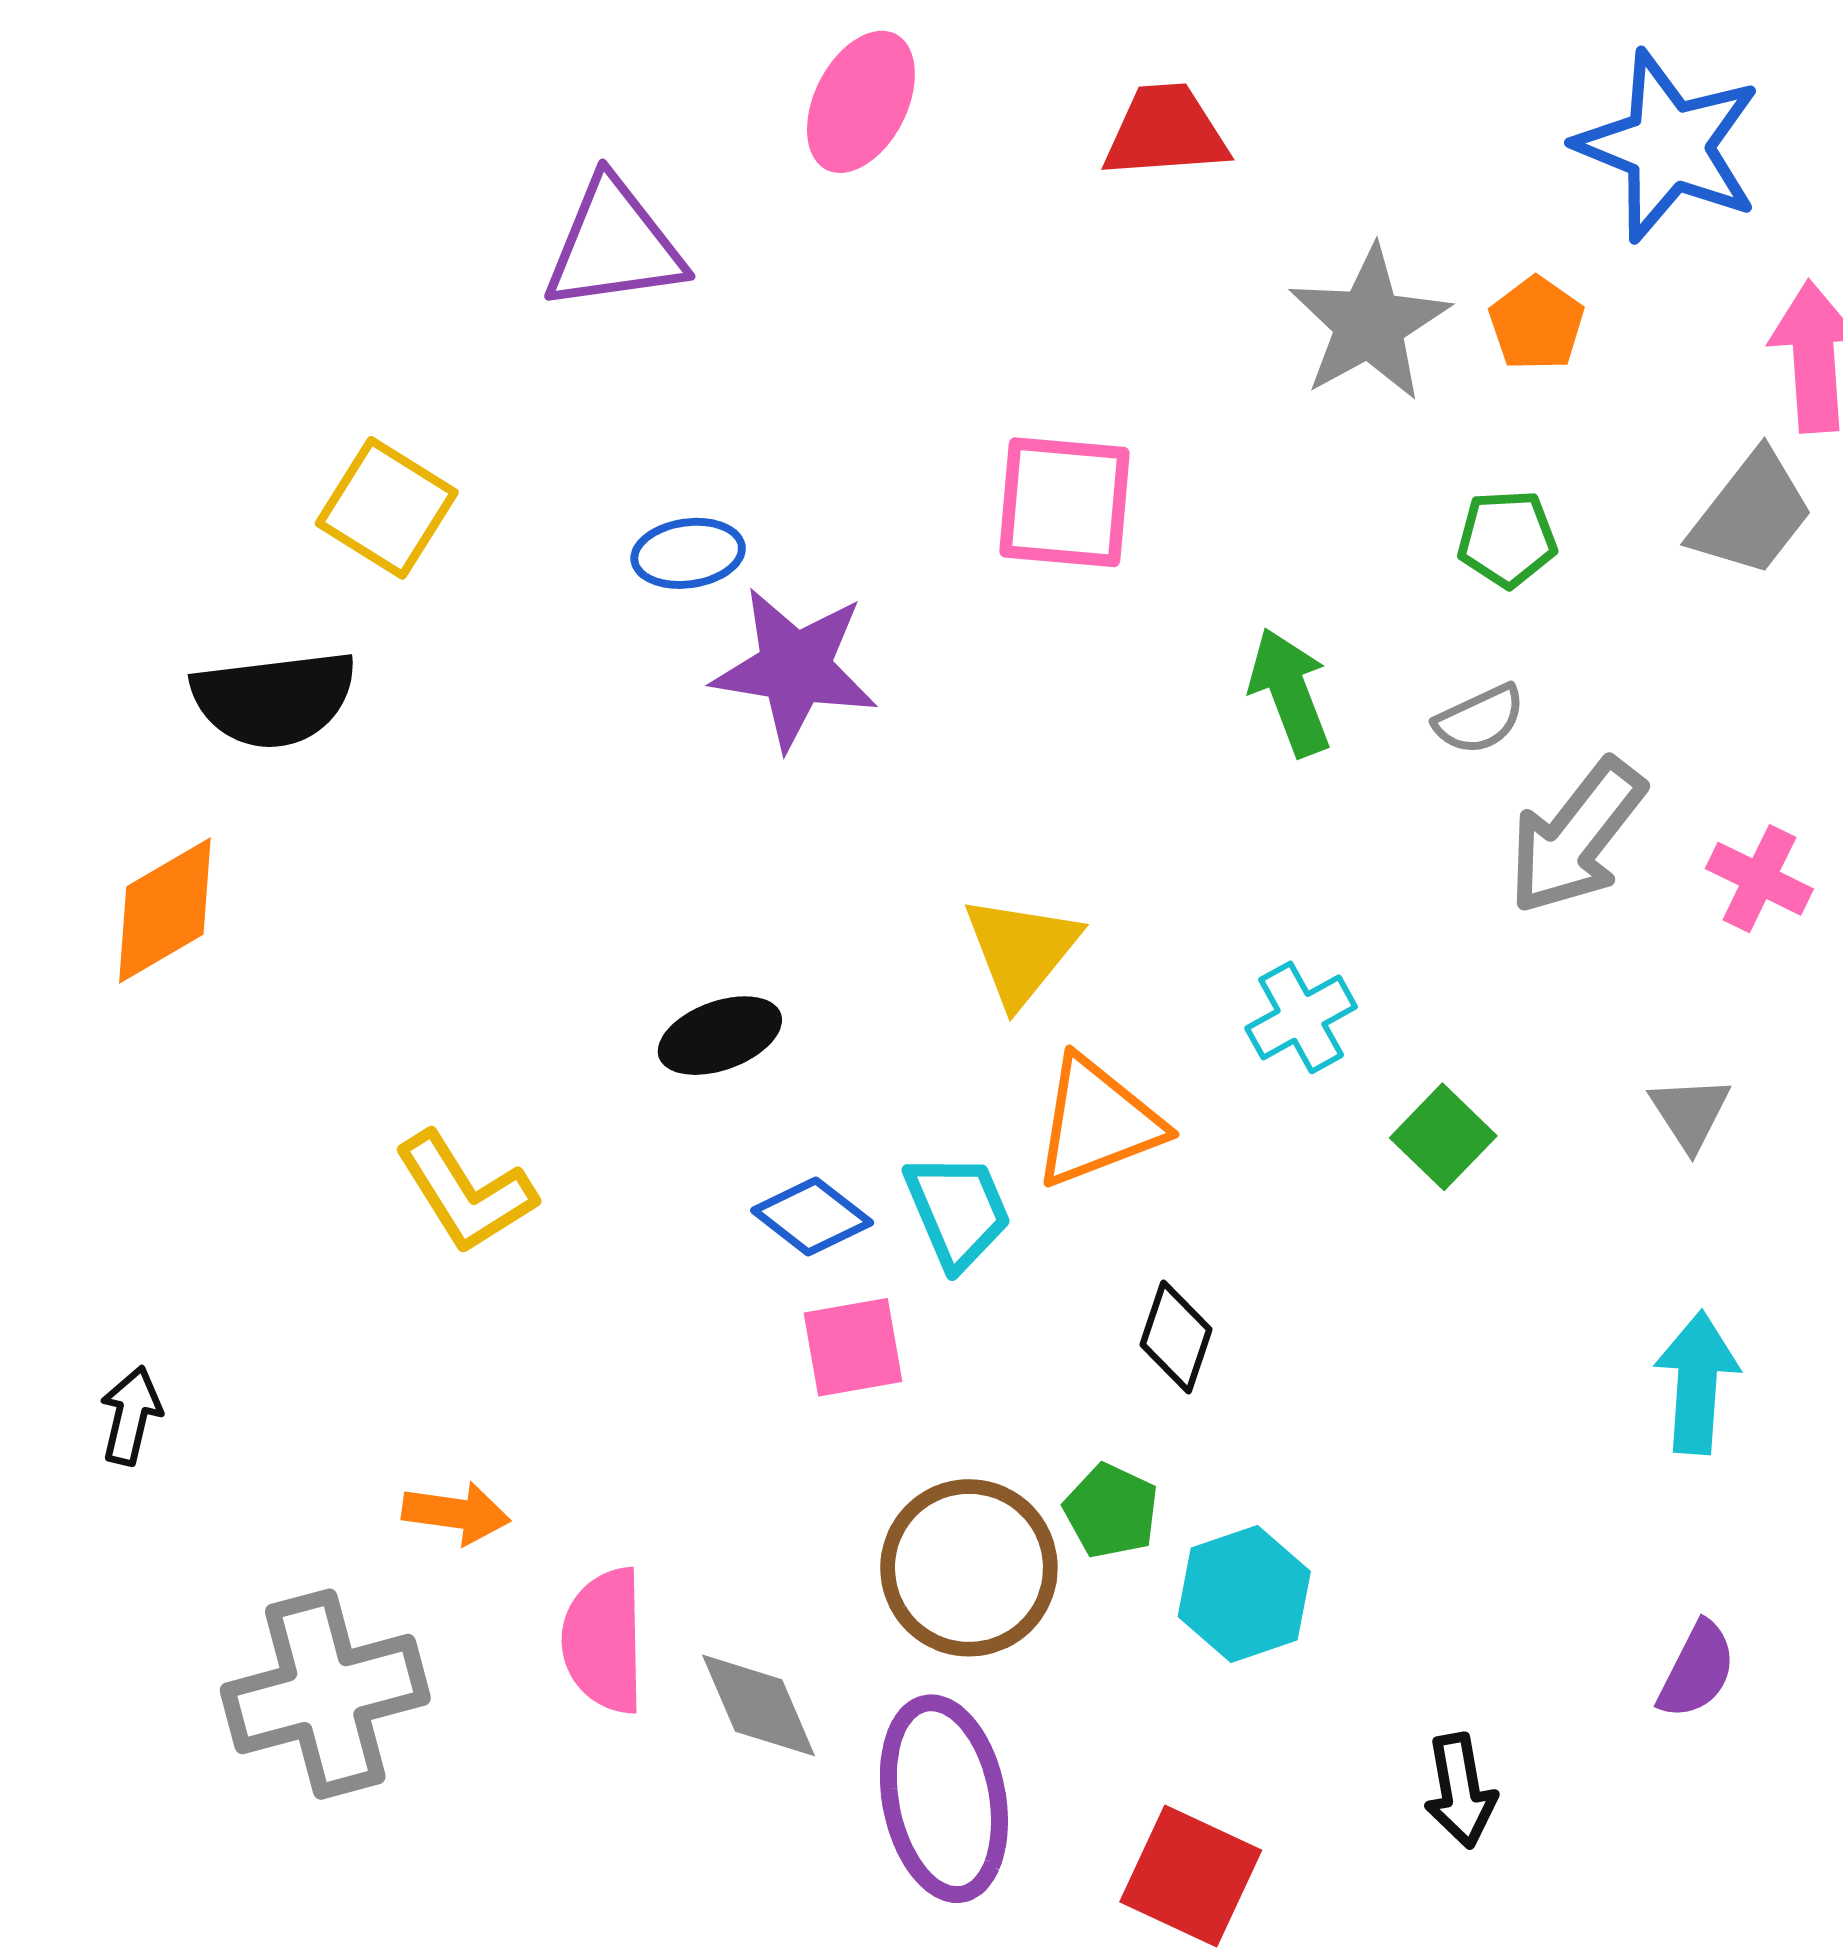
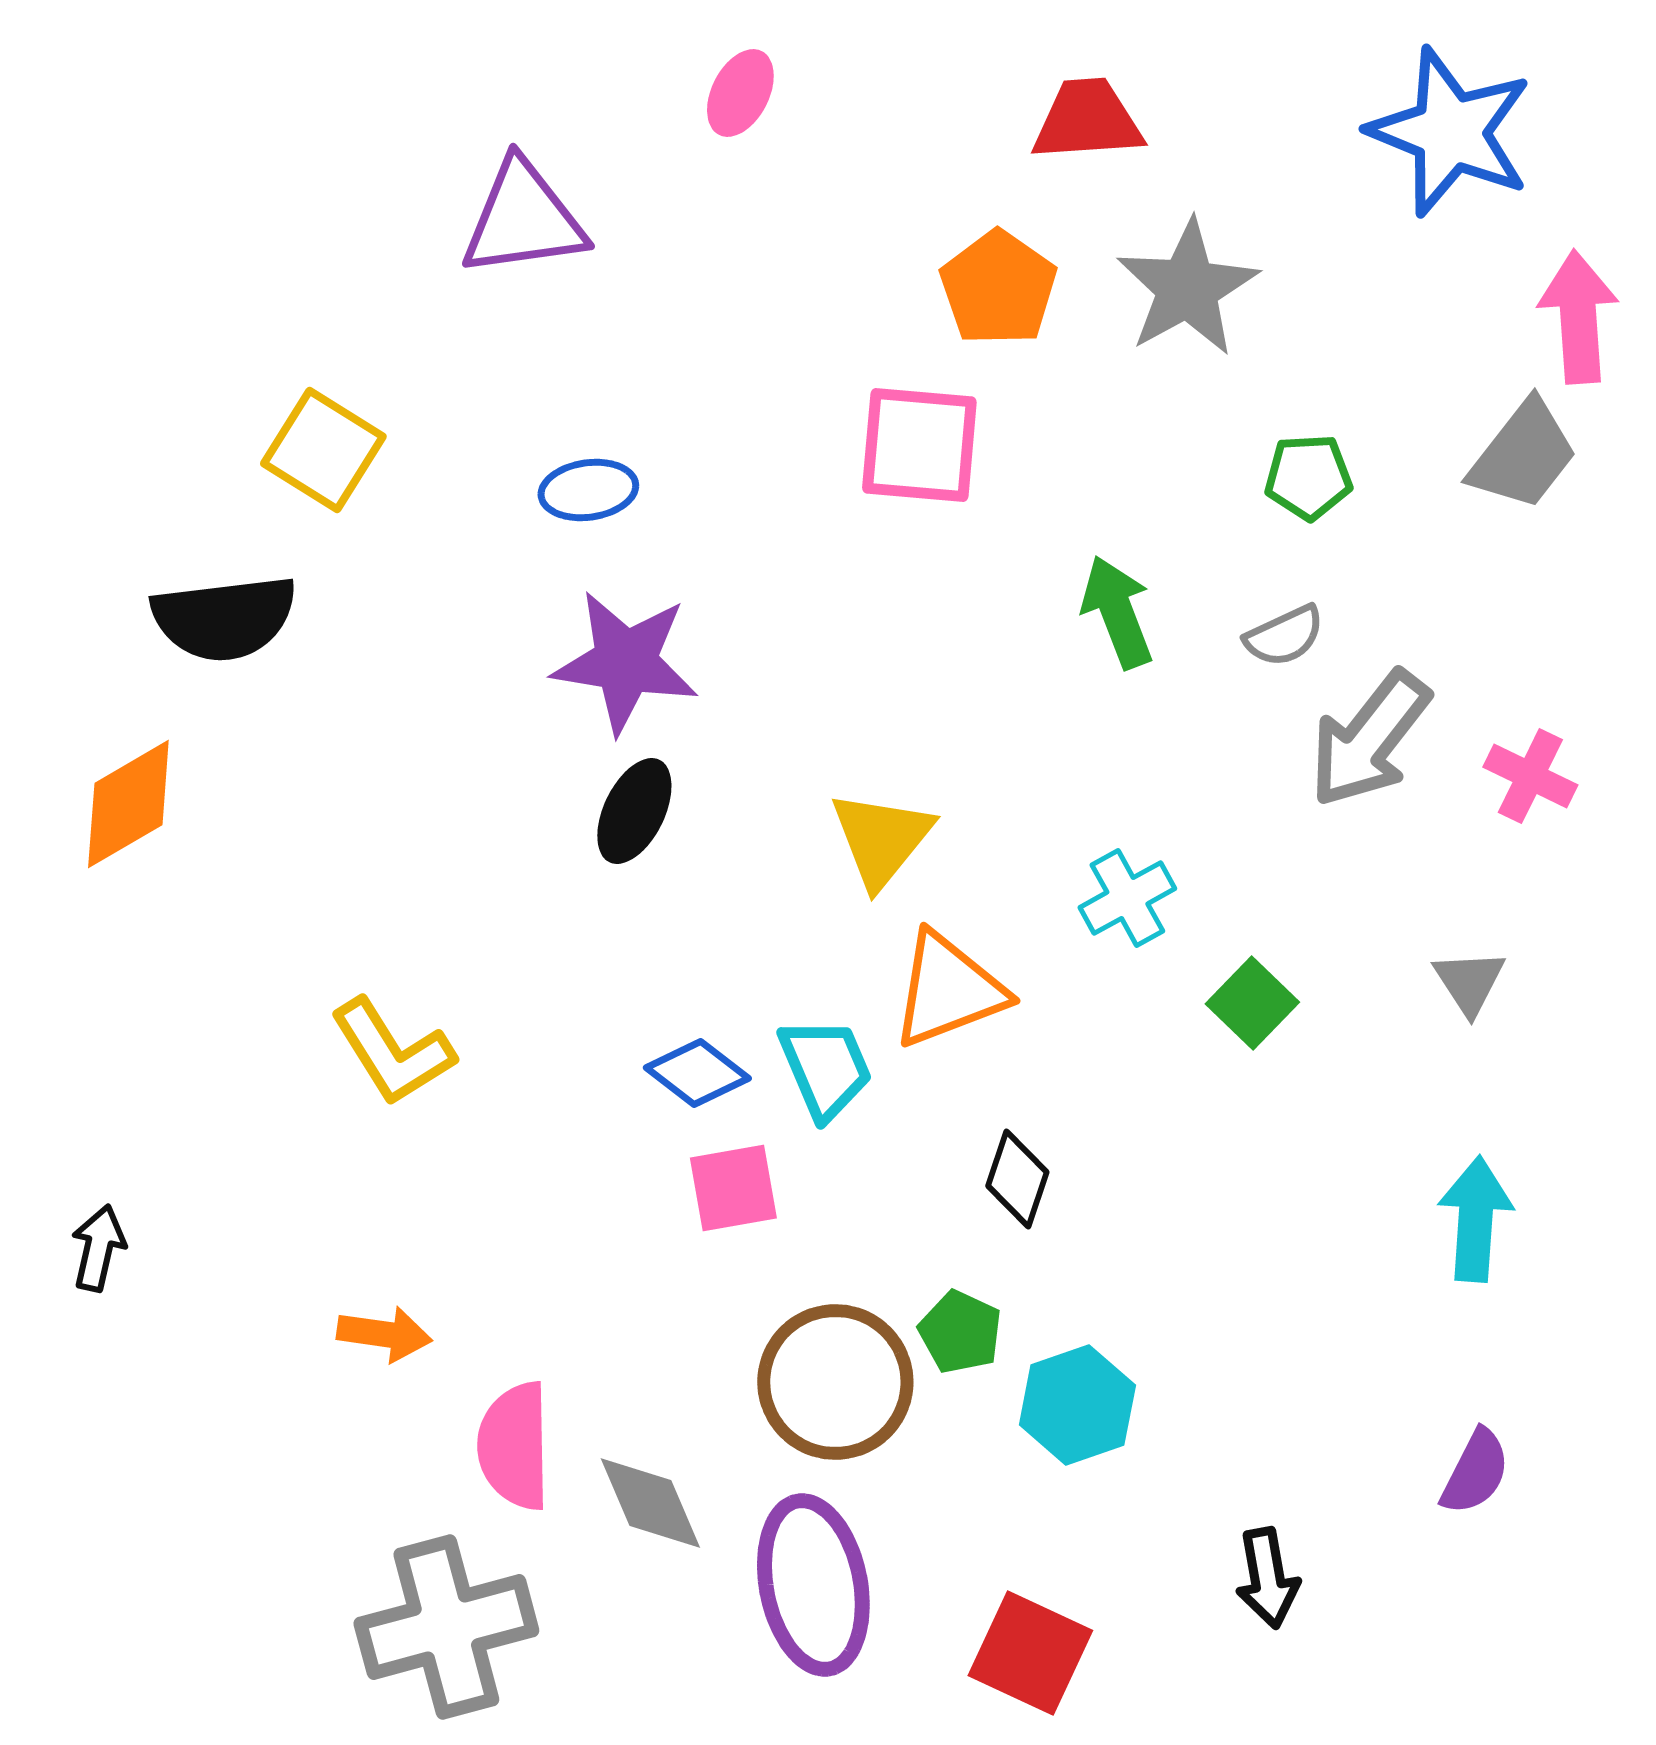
pink ellipse: (861, 102) -> (740, 93), size x0.7
red trapezoid: (1166, 131) -> (1087, 120), moved
orange pentagon: (1536, 324) -> (998, 288), moved, size x1.4
purple star: (795, 668) -> (625, 662), moved
black ellipse: (720, 1036) -> (634, 811), moved, turned -44
gray cross: (325, 1694) -> (446, 1627), moved

